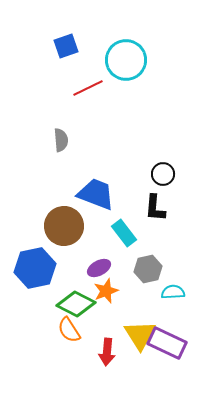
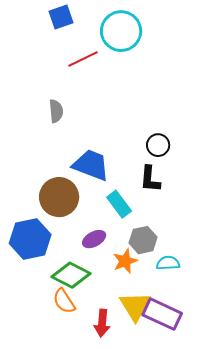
orange star: (106, 291) -> (125, 261), moved

